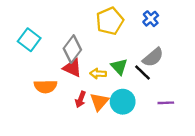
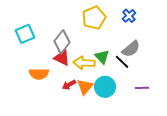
cyan square: (29, 40) -> (25, 34), turned 30
yellow arrow: (98, 74) -> (84, 63), size x1.5
red arrow: (81, 99) -> (69, 85), turned 40

